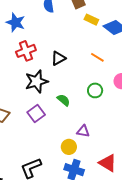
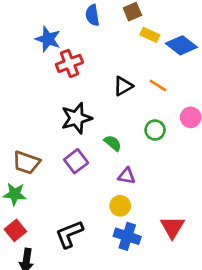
red cross: (26, 51) -> (69, 63), moved
black triangle: (58, 58) -> (123, 86), moved
purple triangle: (83, 131) -> (127, 176), moved
red triangle: (108, 163) -> (172, 227), turned 30

